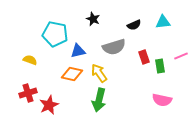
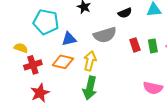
green rectangle: (160, 66) -> (153, 46), moved
yellow arrow: (99, 73) -> (90, 61), turned 48
red cross: (28, 93) -> (33, 65), moved

